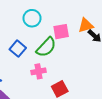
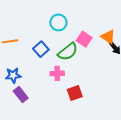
orange triangle: (86, 25) -> (108, 37), turned 42
pink square: (61, 32) -> (84, 39), turned 35

